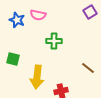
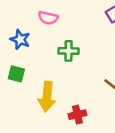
blue star: (17, 20) -> (20, 39), moved

